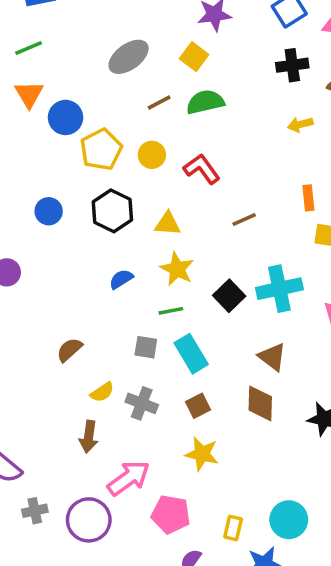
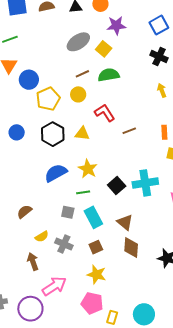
gray ellipse: (129, 57) -> (78, 42), moved
black cross: (292, 65) -> (159, 57), turned 30
yellow arrow: (300, 124) -> (162, 90), turned 80
yellow circle: (152, 155) -> (78, 94), moved
brown line: (244, 219) -> (129, 131), moved
yellow triangle: (168, 224) -> (82, 134), moved
blue semicircle: (121, 279) -> (56, 173), size x1.6
brown triangle: (272, 357) -> (125, 222), moved
brown arrow: (89, 437) -> (33, 261), turned 150
pink pentagon: (171, 514) -> (92, 303), moved

